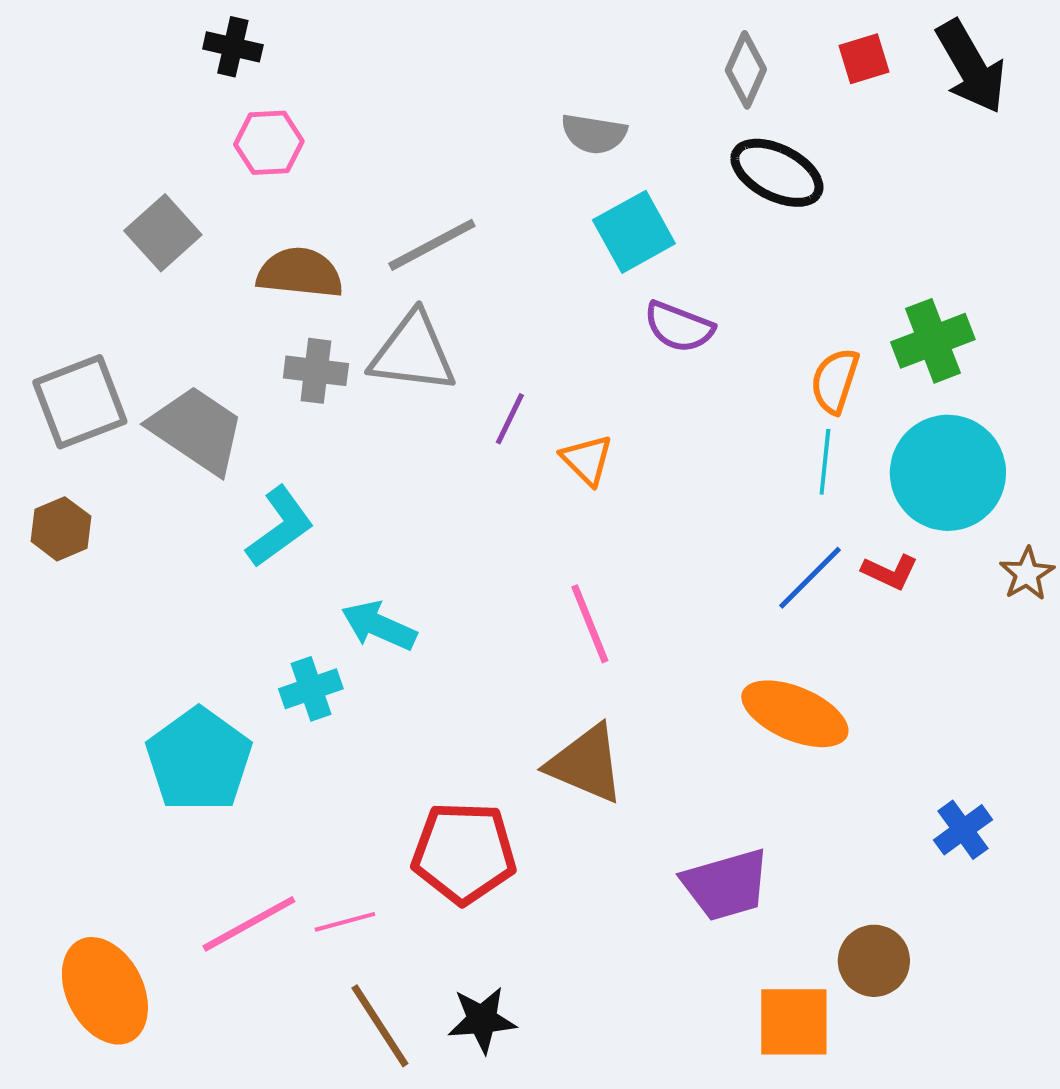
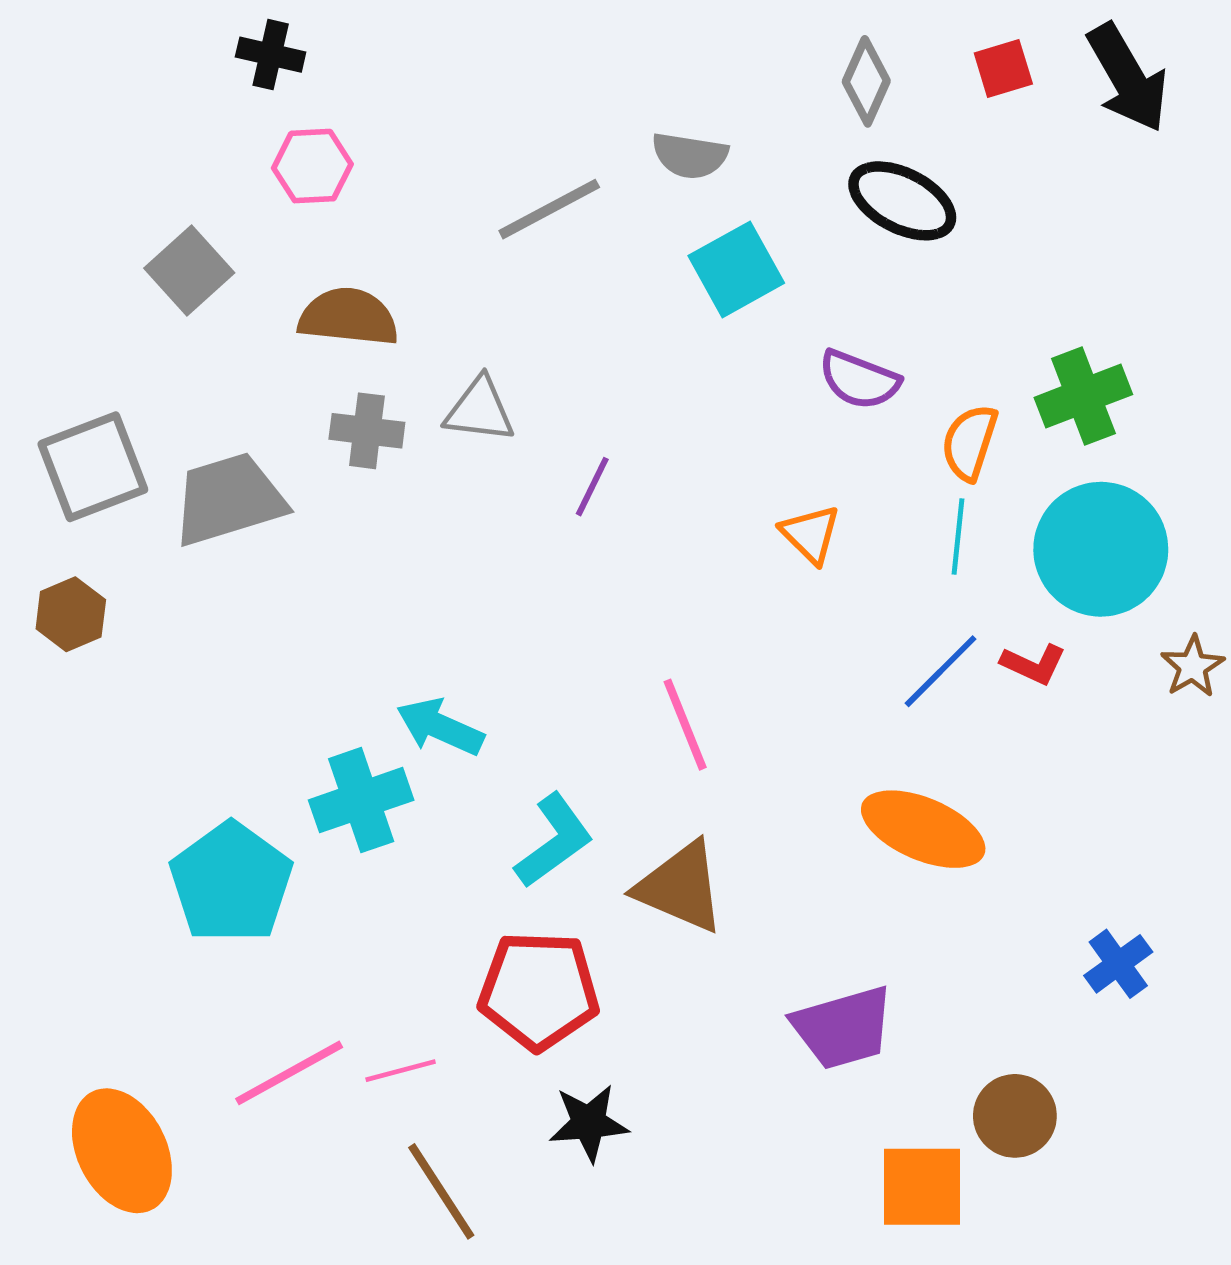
gray line: (432, 245) -> (549, 209), moved
purple semicircle: (679, 327) -> (859, 380), moved
gray triangle: (413, 353) -> (480, 410), size x0.7
gray trapezoid: (197, 430) -> (229, 499), turned -51
orange triangle: (587, 460) -> (811, 534), moved
cyan L-shape: (280, 527) -> (554, 841), moved
cyan cross: (311, 689) -> (361, 800), size x1.4
black star: (482, 1020) -> (589, 1123), moved

